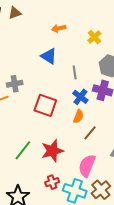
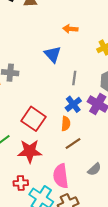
red square: (45, 105) -> (33, 119), moved
orange semicircle: (78, 116) -> (66, 124), turned -32
pink semicircle: (87, 166) -> (61, 176), turned -45

